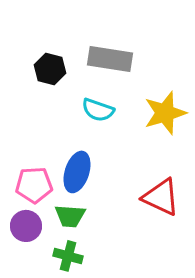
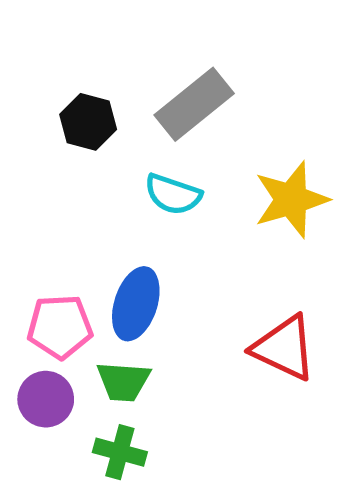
gray rectangle: (110, 59) -> (194, 104), turned -48

